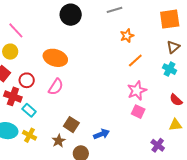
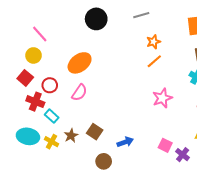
orange ellipse: (55, 58) -> (80, 63), turned -55
orange line: (135, 61) -> (154, 61), moved
pink square: (138, 112) -> (165, 145), moved
brown star: (59, 141) -> (71, 136), moved

